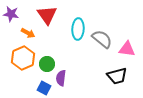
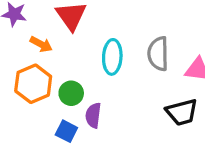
cyan ellipse: (78, 29) -> (112, 57), moved
gray semicircle: (102, 39) -> (158, 54), turned -130

